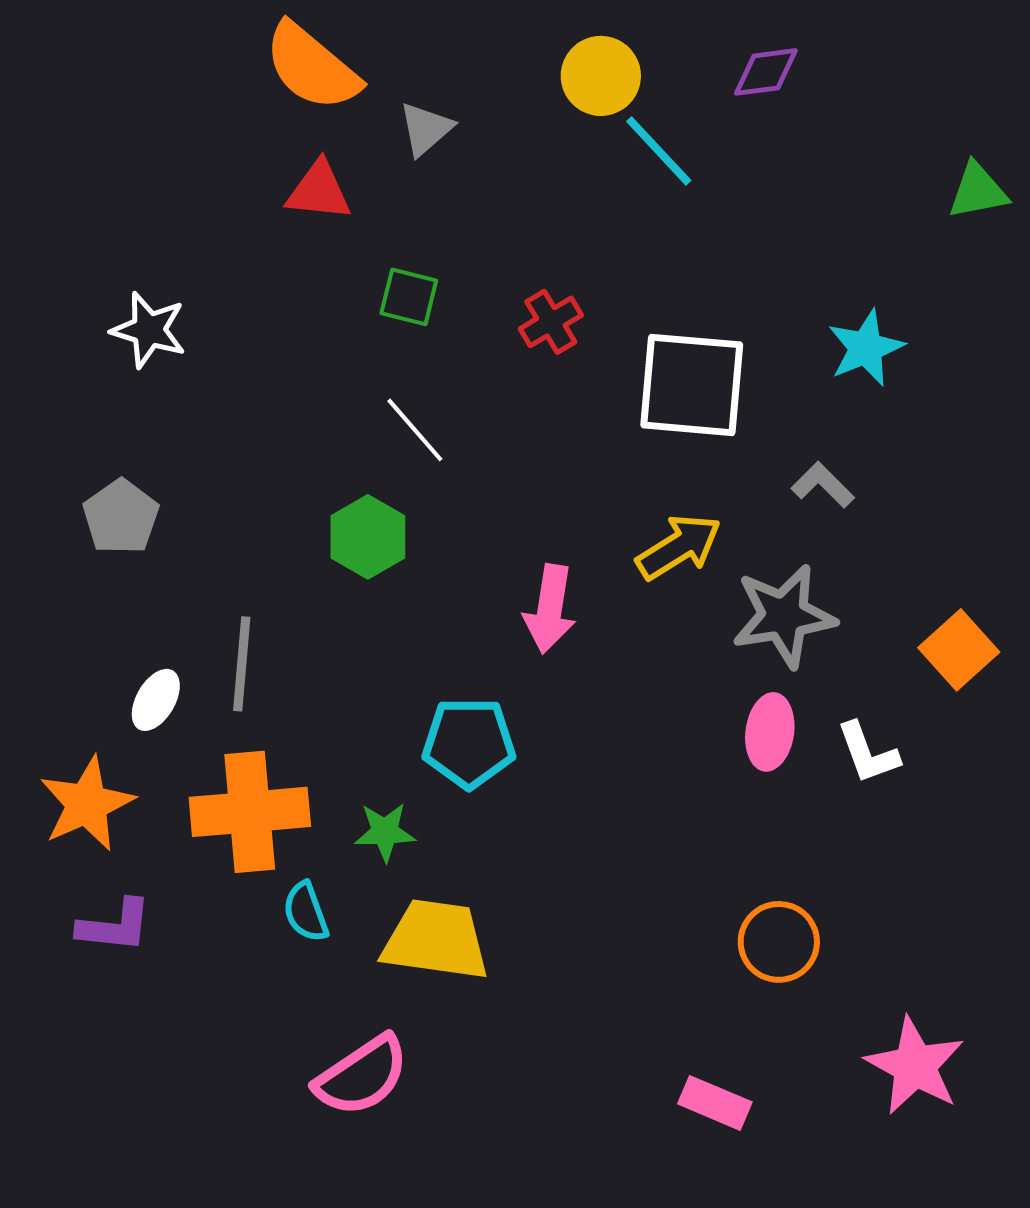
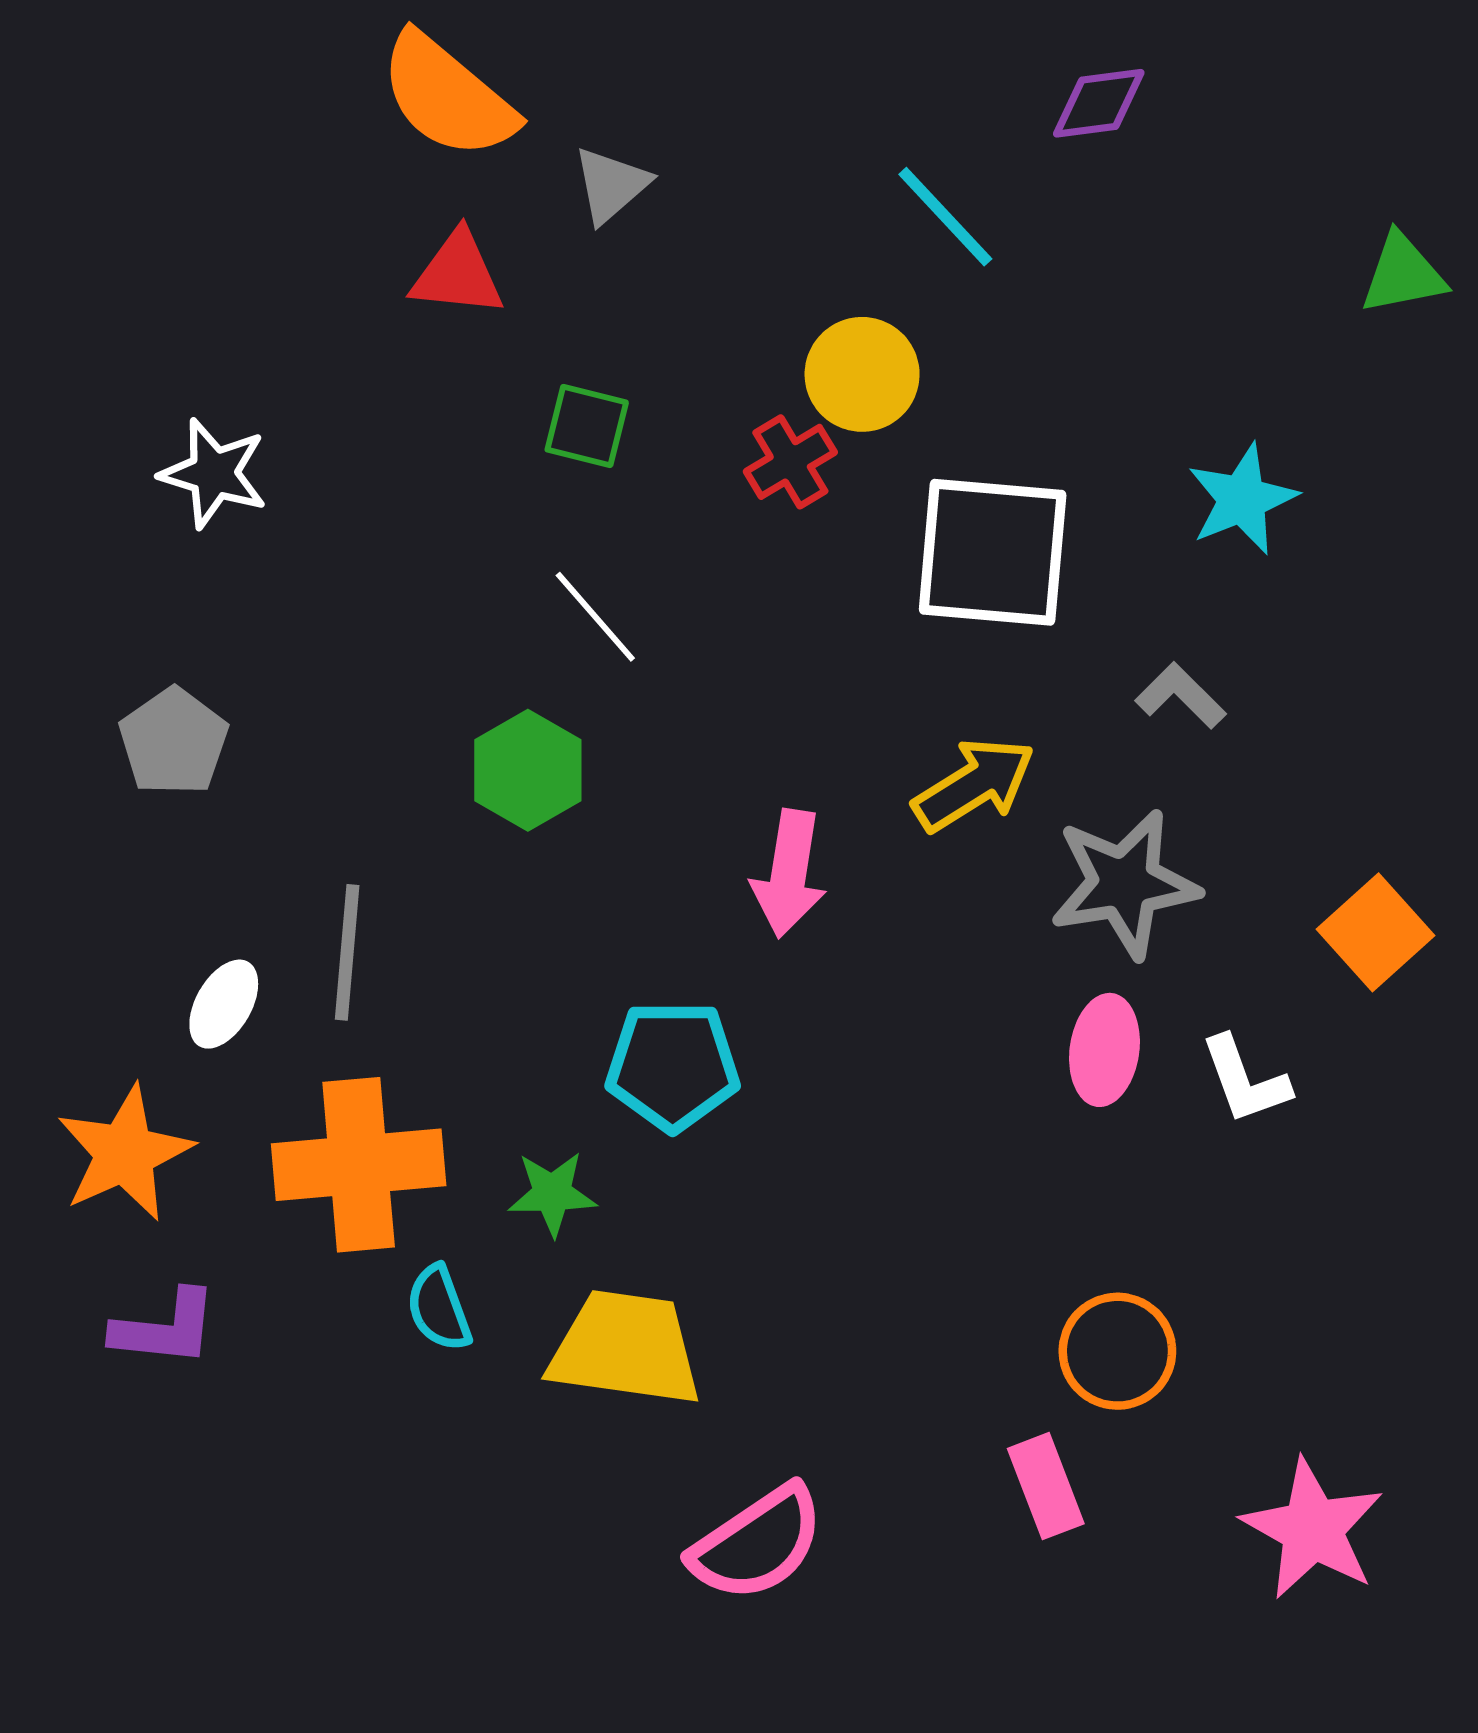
yellow circle: (601, 76) -> (862, 374), moved
pink semicircle: (362, 1076) -> (757, 1543), moved
pink rectangle: (715, 1103) -> (1046, 1486), moved, turned 46

